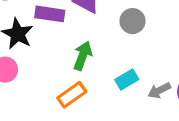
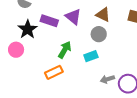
cyan rectangle: (127, 79) -> (91, 56), moved

